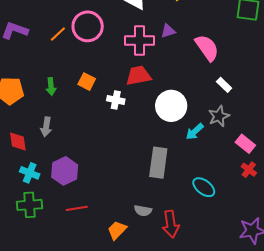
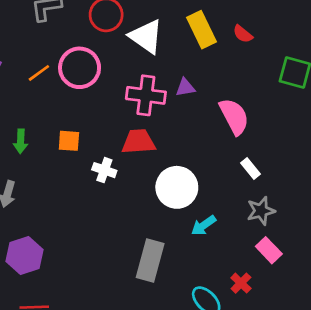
orange square: (87, 82) -> (69, 141), turned -30
gray star: (219, 116) -> (261, 211), moved
red cross: (249, 170) -> (241, 283), moved

